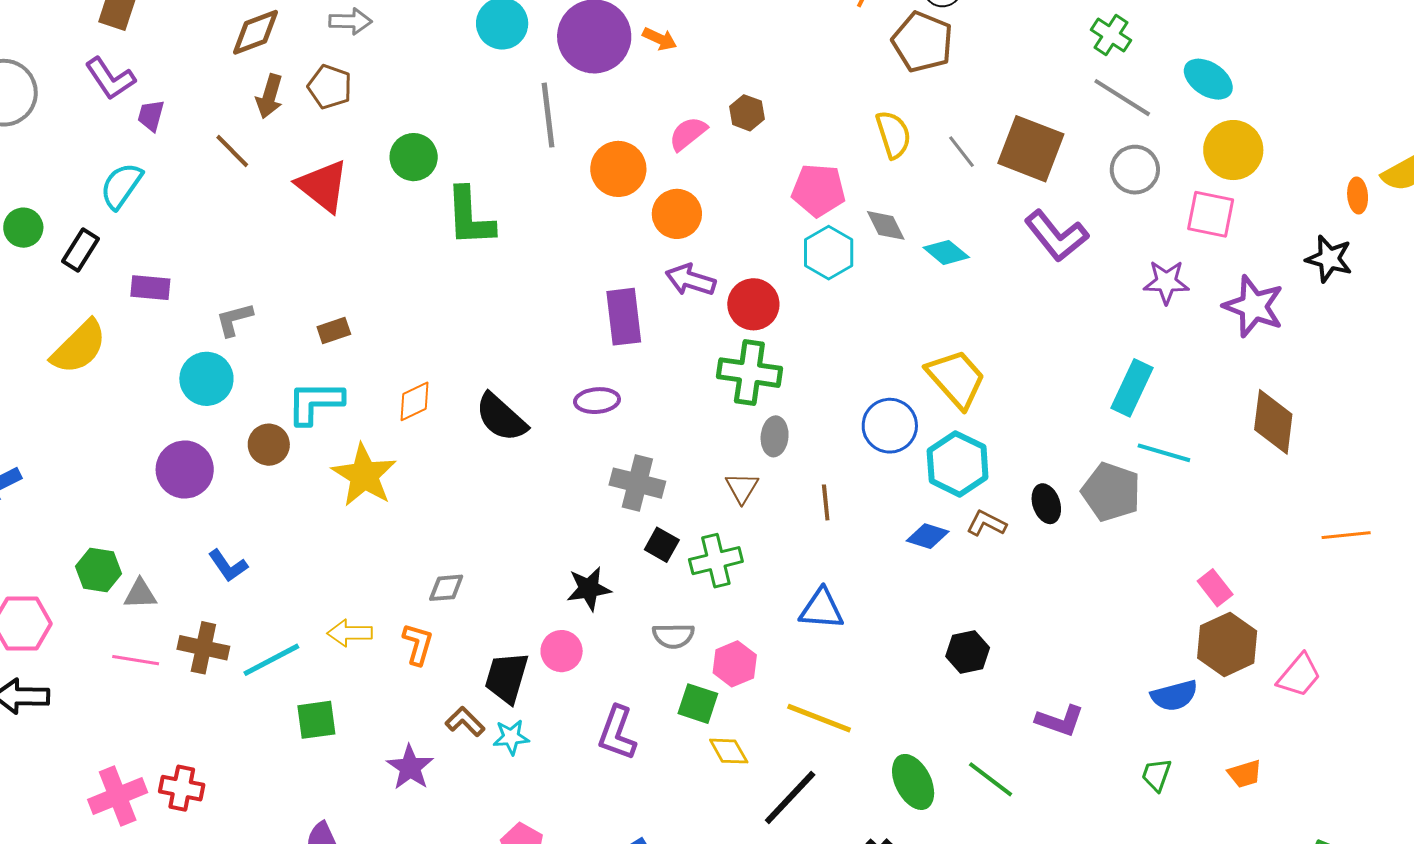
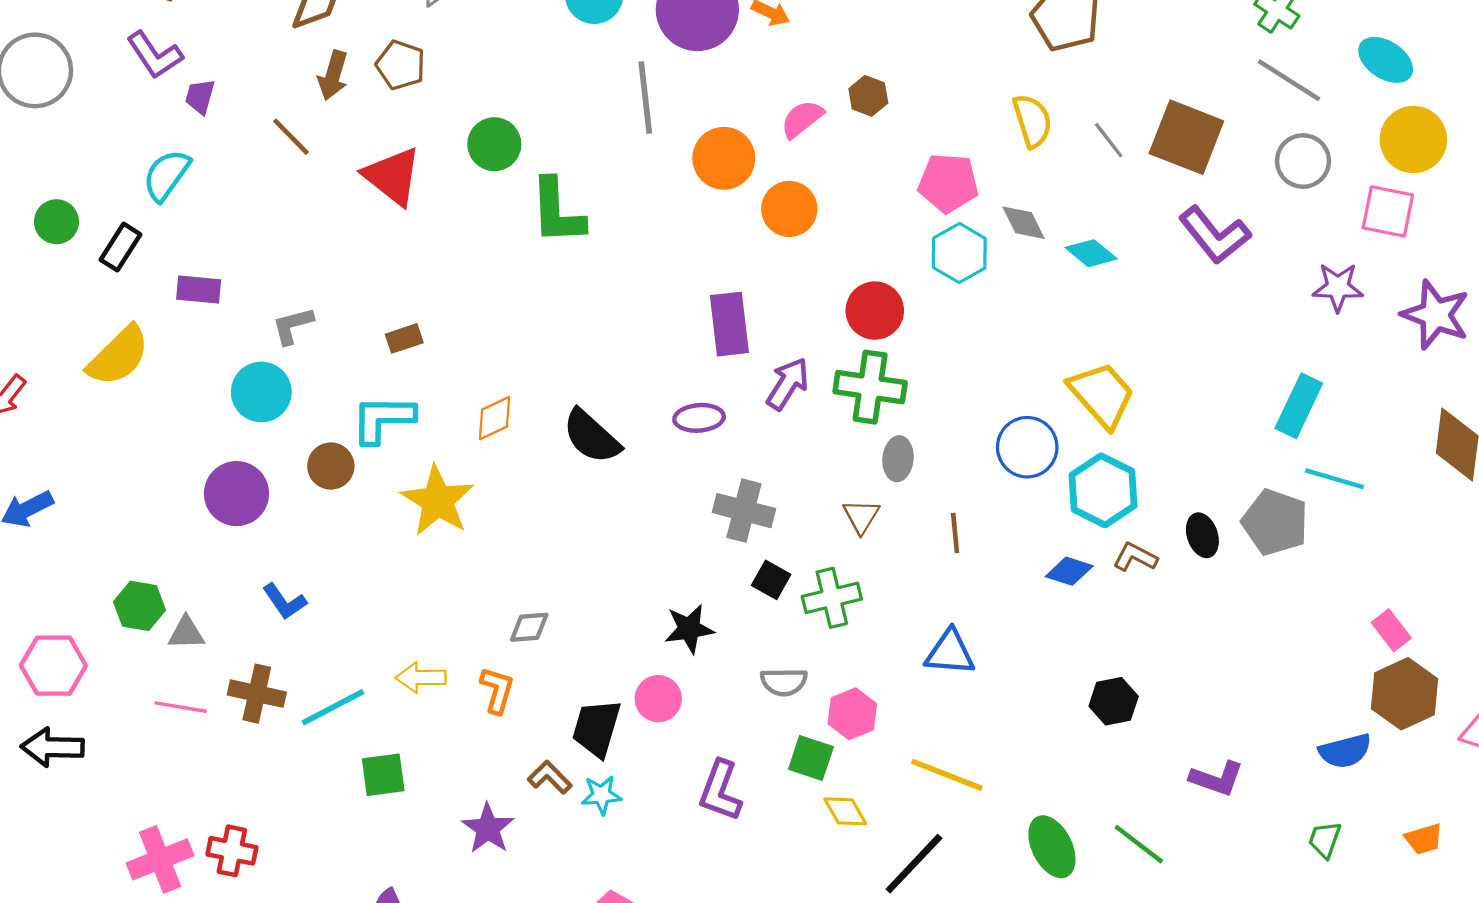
purple arrow: (691, 280) -> (788, 384), moved, turned 105

